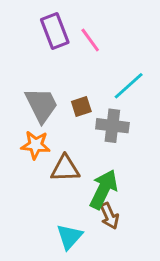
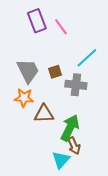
cyan triangle: (70, 237) -> (61, 160), moved

